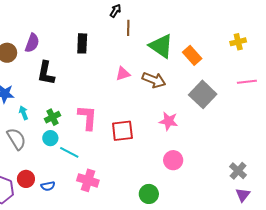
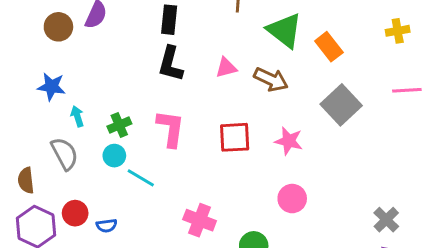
black L-shape: (46, 73) -> (171, 64), moved
red square: (122, 131) -> (235, 137), moved
pink cross: (88, 180) -> (200, 220), moved

